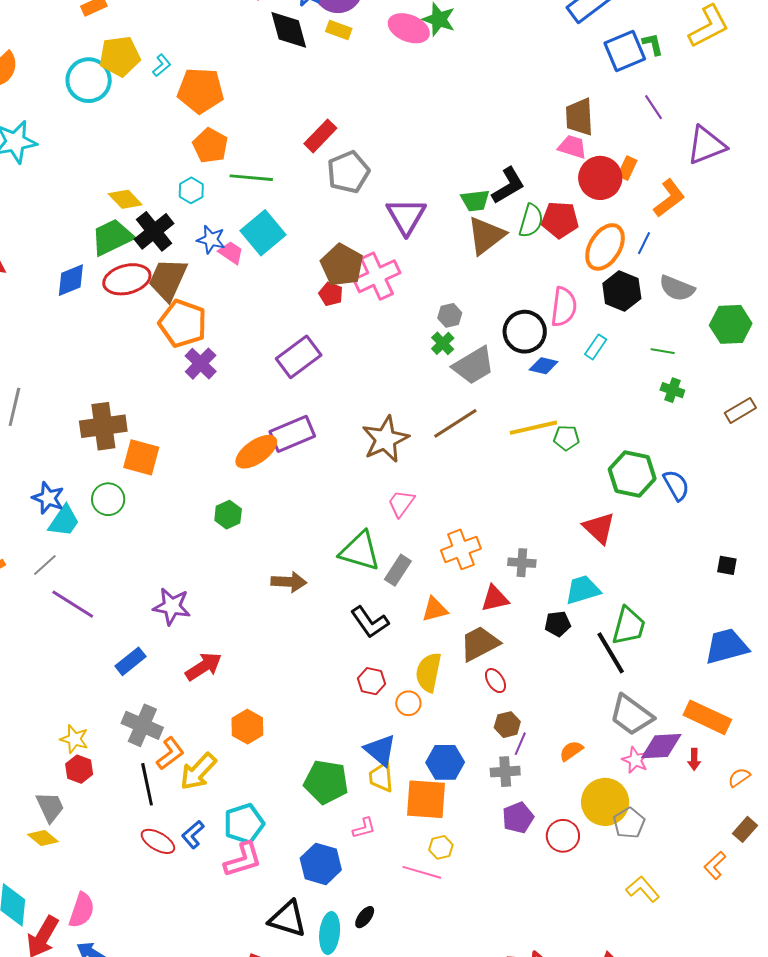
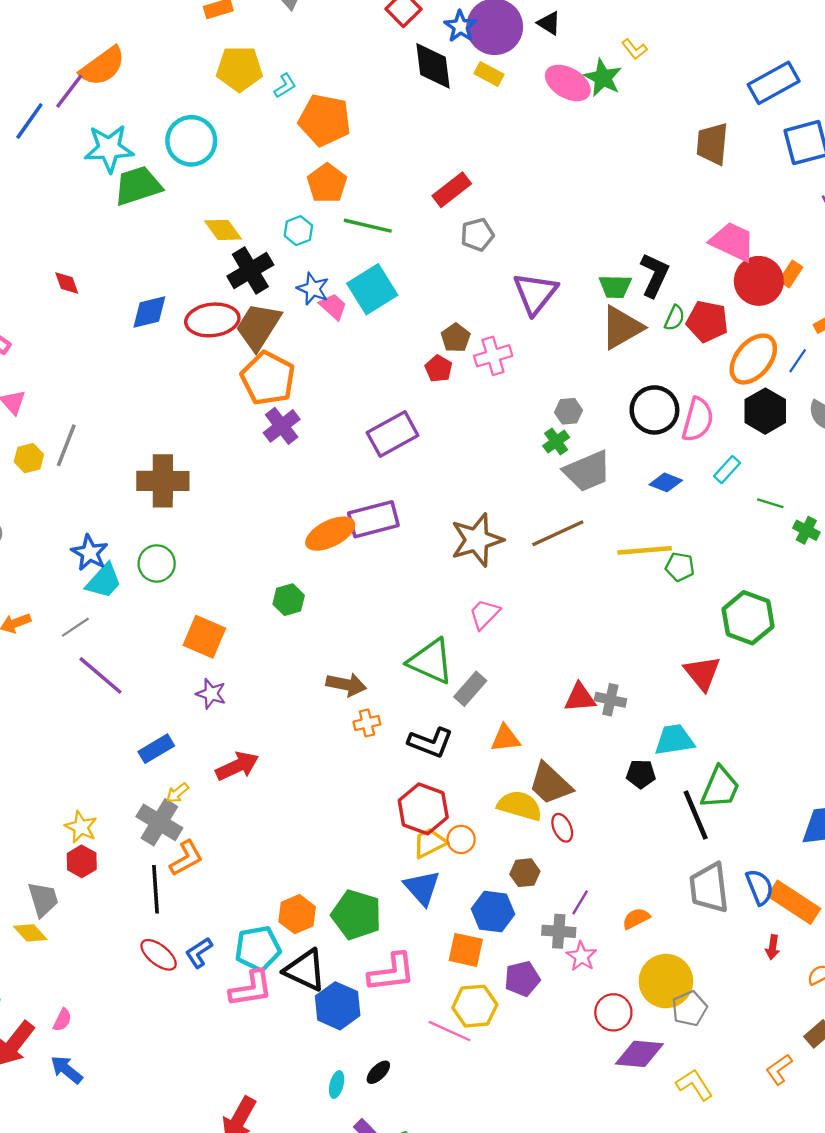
cyan circle: (89, 80) -> (191, 141), moved
brown trapezoid: (579, 117) -> (712, 144), moved
pink trapezoid: (572, 147) -> (732, 242), size x1.4
gray pentagon: (348, 172) -> (477, 235), size x0.7
black L-shape: (508, 186) -> (654, 275), turned -42
green semicircle: (531, 221) -> (675, 318), size x0.7
green trapezoid: (112, 237) -> (138, 186), moved
brown pentagon: (342, 265) -> (456, 338), size x0.6
pink cross: (377, 276) -> (493, 356), size x0.7
black circle: (525, 332) -> (654, 410), moved
green line: (663, 351) -> (770, 503), moved
orange square: (141, 457) -> (204, 637), moved
blue semicircle: (676, 485) -> (760, 887), moved
orange cross: (461, 549) -> (367, 723), moved, size x0.6
red triangle: (495, 599) -> (580, 698), moved
purple star: (172, 606) -> (211, 694), size x0.7
black L-shape: (370, 622) -> (430, 742), turned -42
brown trapezoid: (480, 644) -> (550, 784), turned -117
yellow semicircle: (429, 672) -> (520, 806), moved, turned 87
red hexagon: (371, 681) -> (423, 809), size x1.6
gray trapezoid: (631, 715) -> (709, 888), turned 39
brown hexagon: (507, 725) -> (525, 873), moved
orange hexagon: (247, 727) -> (297, 914), moved
purple diamond: (661, 746) -> (639, 1054), moved
pink star: (635, 760) -> (581, 956), moved
yellow arrow: (198, 772) -> (177, 793), moved, size x0.5
yellow trapezoid: (381, 777) -> (430, 843), moved, turned 60
orange square: (426, 799) -> (466, 950), size x0.7
purple pentagon: (518, 818) -> (522, 979), moved
pink L-shape: (364, 828) -> (392, 972), size x1.8
yellow hexagon: (441, 847) -> (475, 1006), size x1.6
pink semicircle: (82, 910) -> (62, 1020), size x0.6
black triangle: (288, 919) -> (305, 970), moved
cyan ellipse: (330, 933) -> (337, 1085), size x0.6

